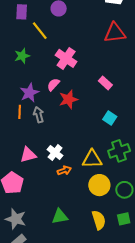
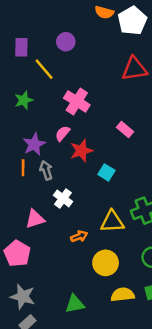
cyan square: (110, 118) -> (106, 172), moved
white cross: (55, 153) -> (63, 198), moved
yellow circle: (99, 185) -> (106, 263), moved
green triangle: (60, 216) -> (75, 304), moved
yellow semicircle: (99, 220) -> (123, 295), turned -78

